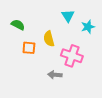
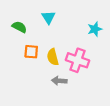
cyan triangle: (68, 16) -> (48, 17), moved
yellow semicircle: (49, 39) -> (53, 57), moved

